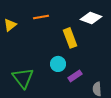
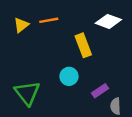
yellow triangle: (10, 25) -> (21, 25), moved
purple rectangle: (75, 76) -> (100, 91), moved

